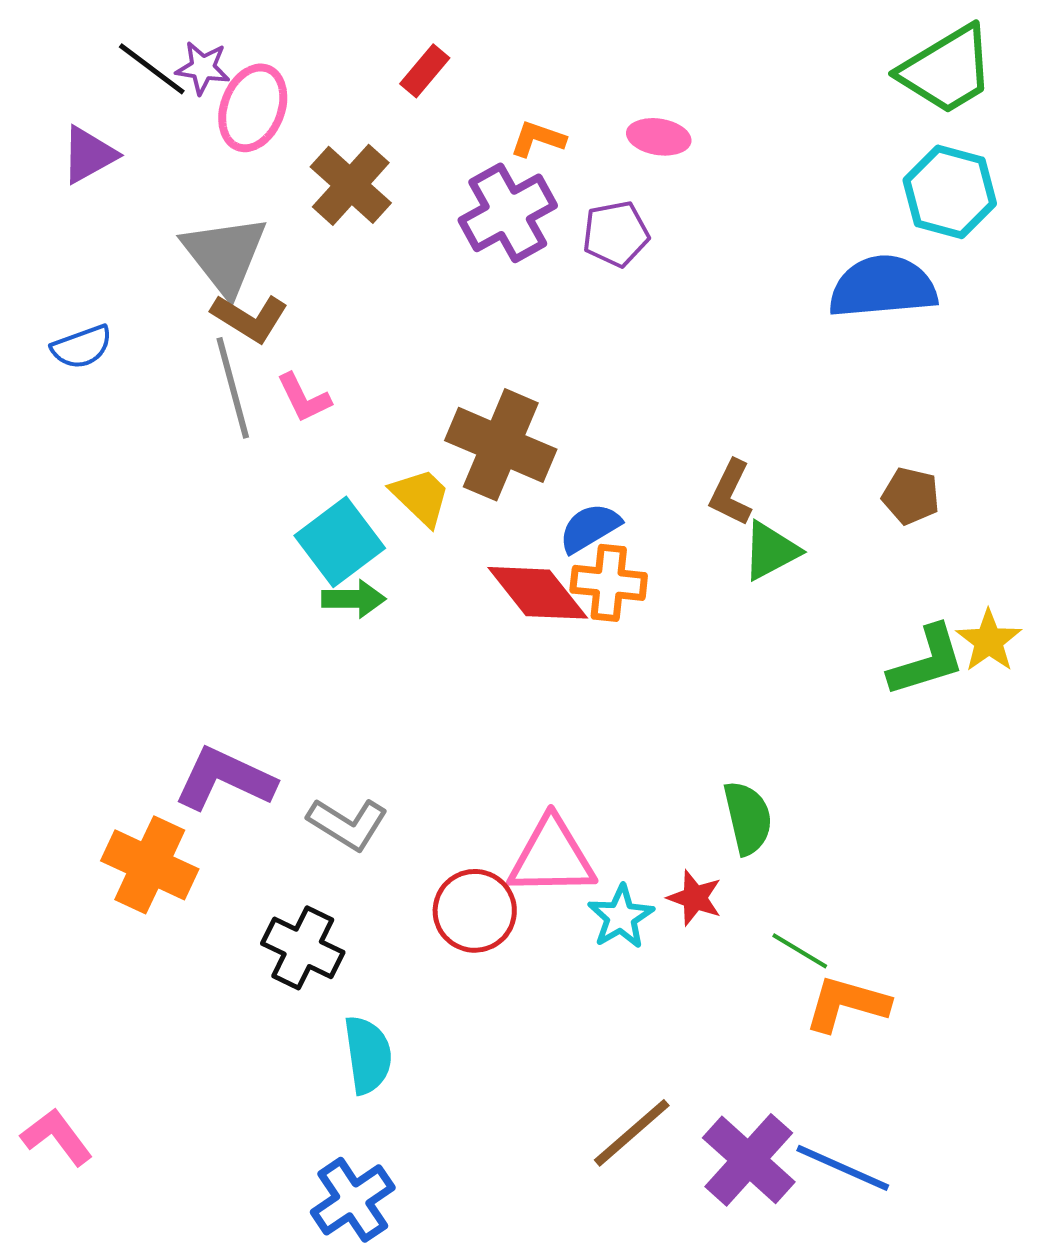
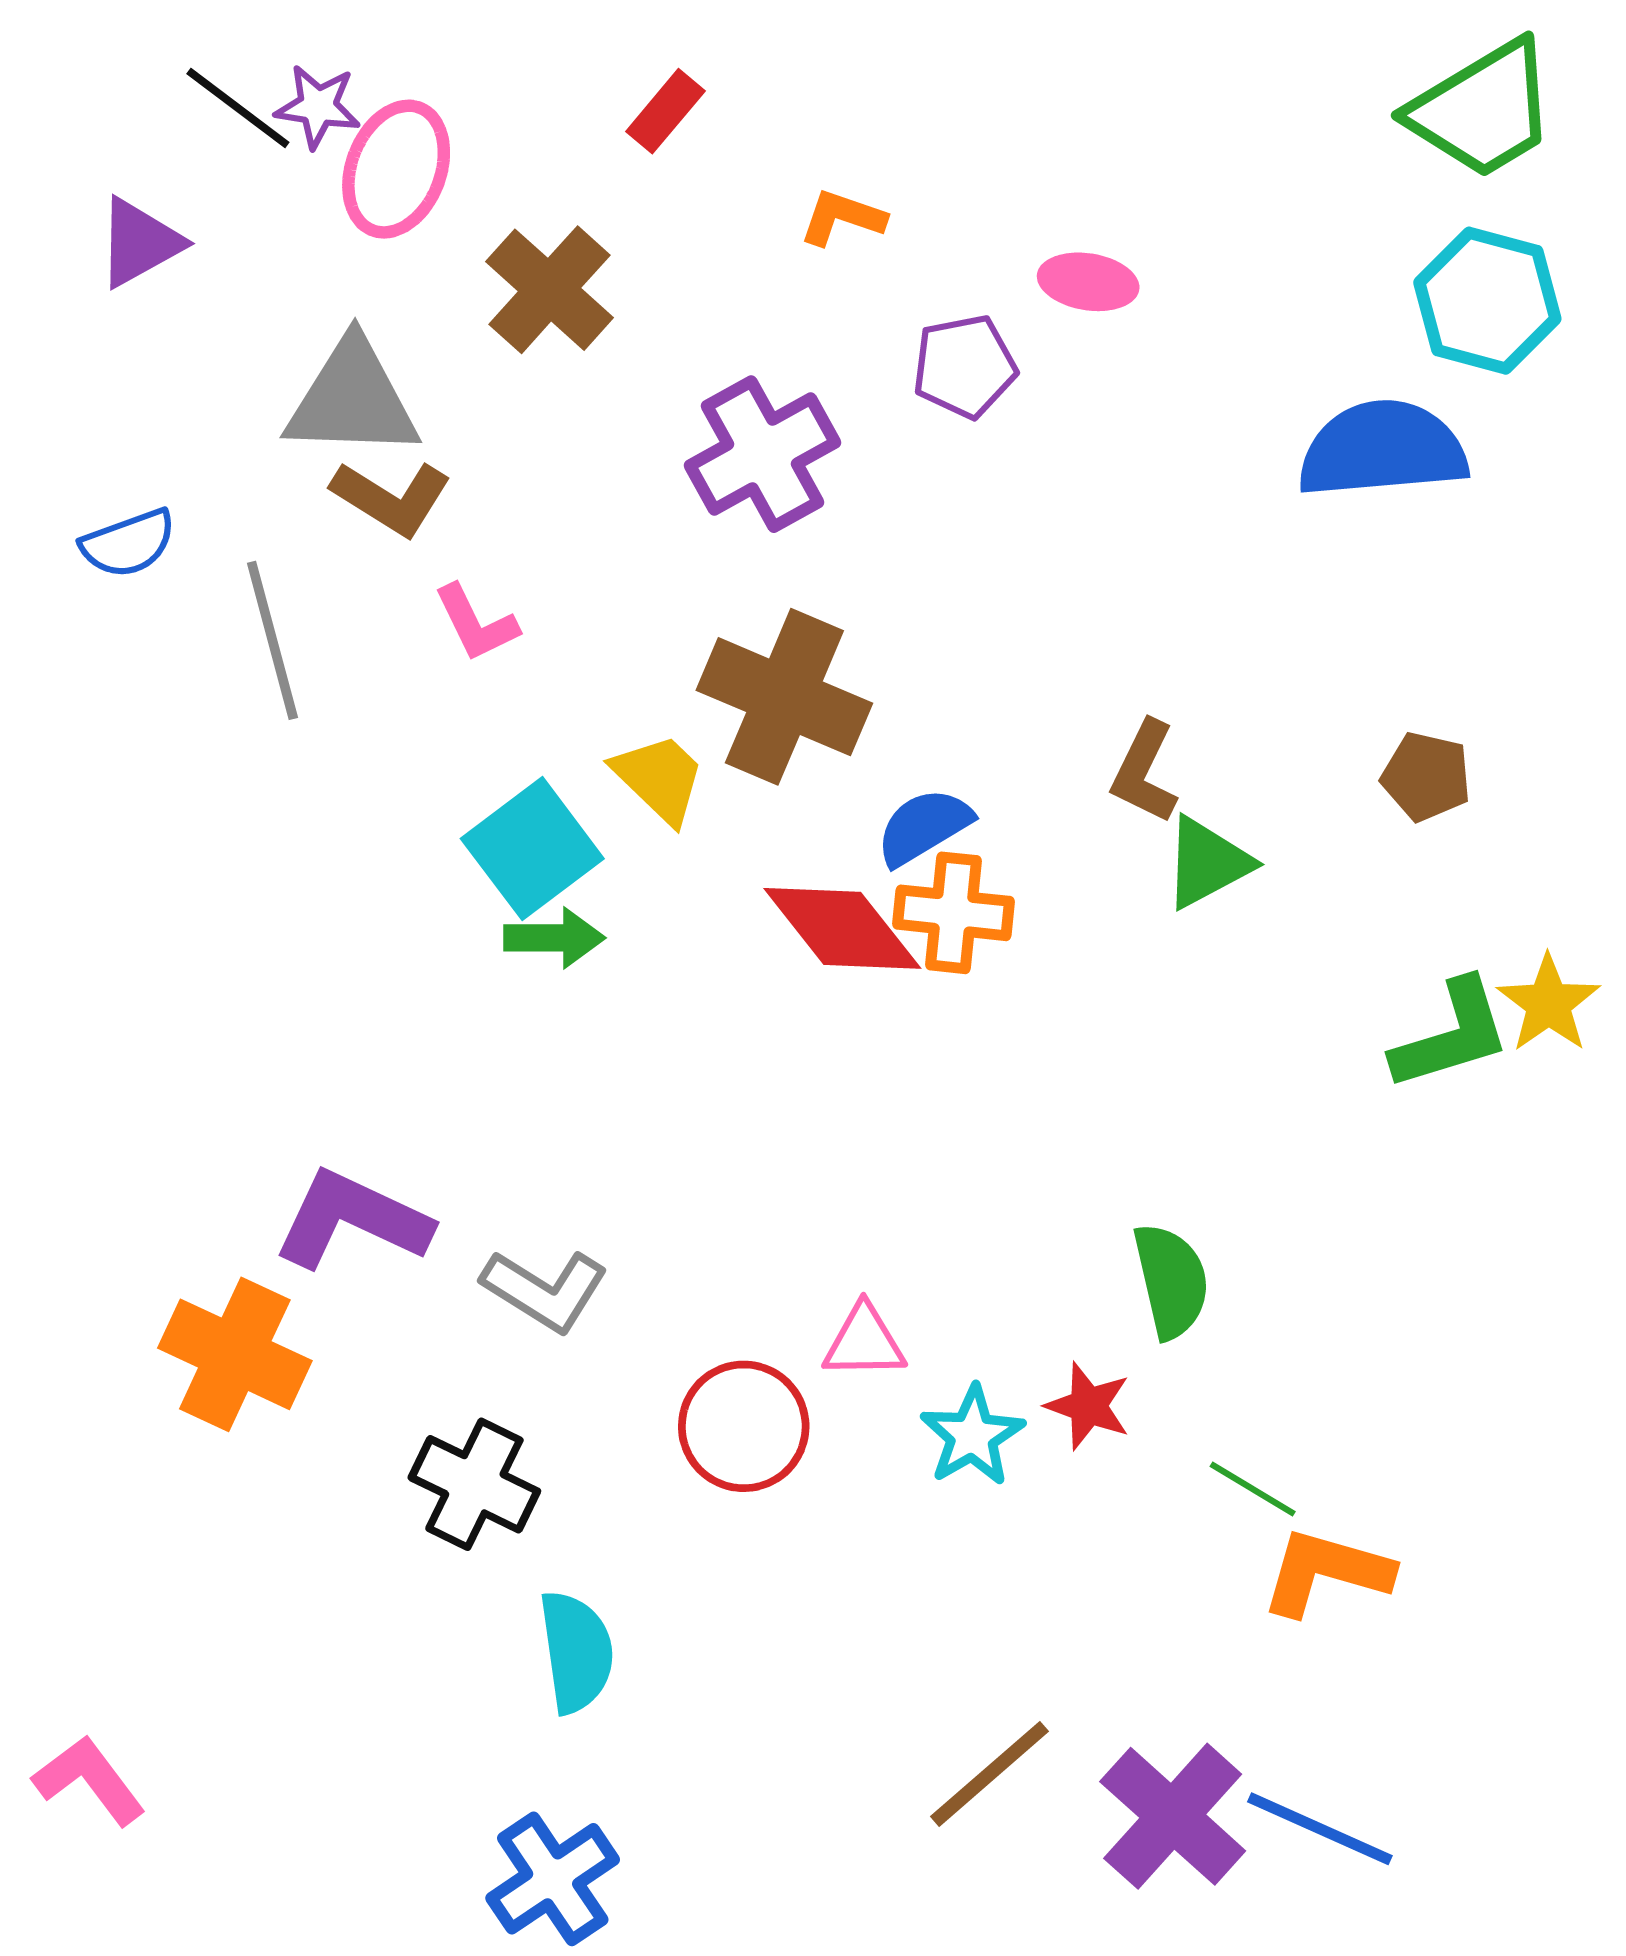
pink ellipse: (659, 137) -> (1088, 282), moved
purple cross: (508, 213) -> (762, 454), moved
gray triangle: (225, 255) -> (352, 399), turned -50
gray line: (233, 388) -> (272, 640), moved
pink triangle: (552, 857) -> (864, 1342), size x0.6

